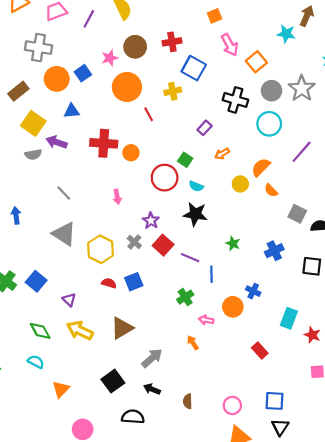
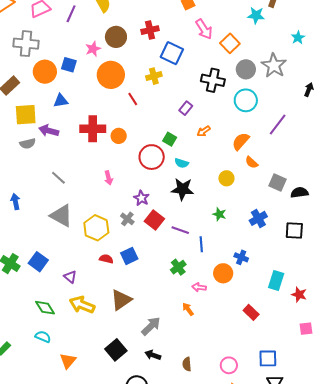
blue square: (83, 73) -> (69, 65), turned -35
yellow square: (33, 123) -> (26, 115), turned -35
yellow circle: (240, 184) -> (226, 178), moved

